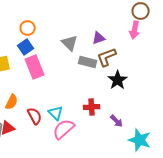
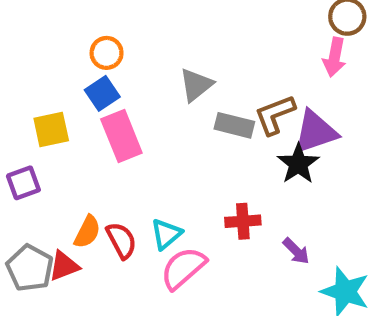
purple triangle: (99, 38) -> (315, 132), moved, size x1.6
gray triangle: (70, 43) -> (196, 85), turned 36
orange semicircle: (12, 102) -> (87, 232), moved
cyan triangle: (56, 113) -> (166, 234), turned 35

